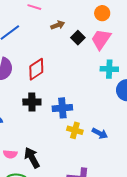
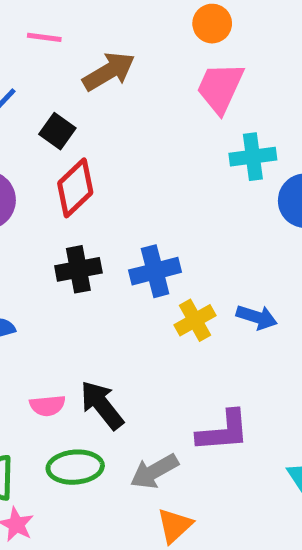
brown arrow: (58, 25) -> (109, 71), size x1.5
black square: (78, 38) -> (57, 131), moved
yellow cross: (75, 130) -> (195, 320), turned -35

